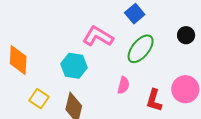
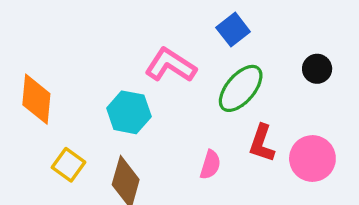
pink semicircle: (123, 85) -> (210, 165), moved
red L-shape: (154, 100) -> (262, 143), moved

